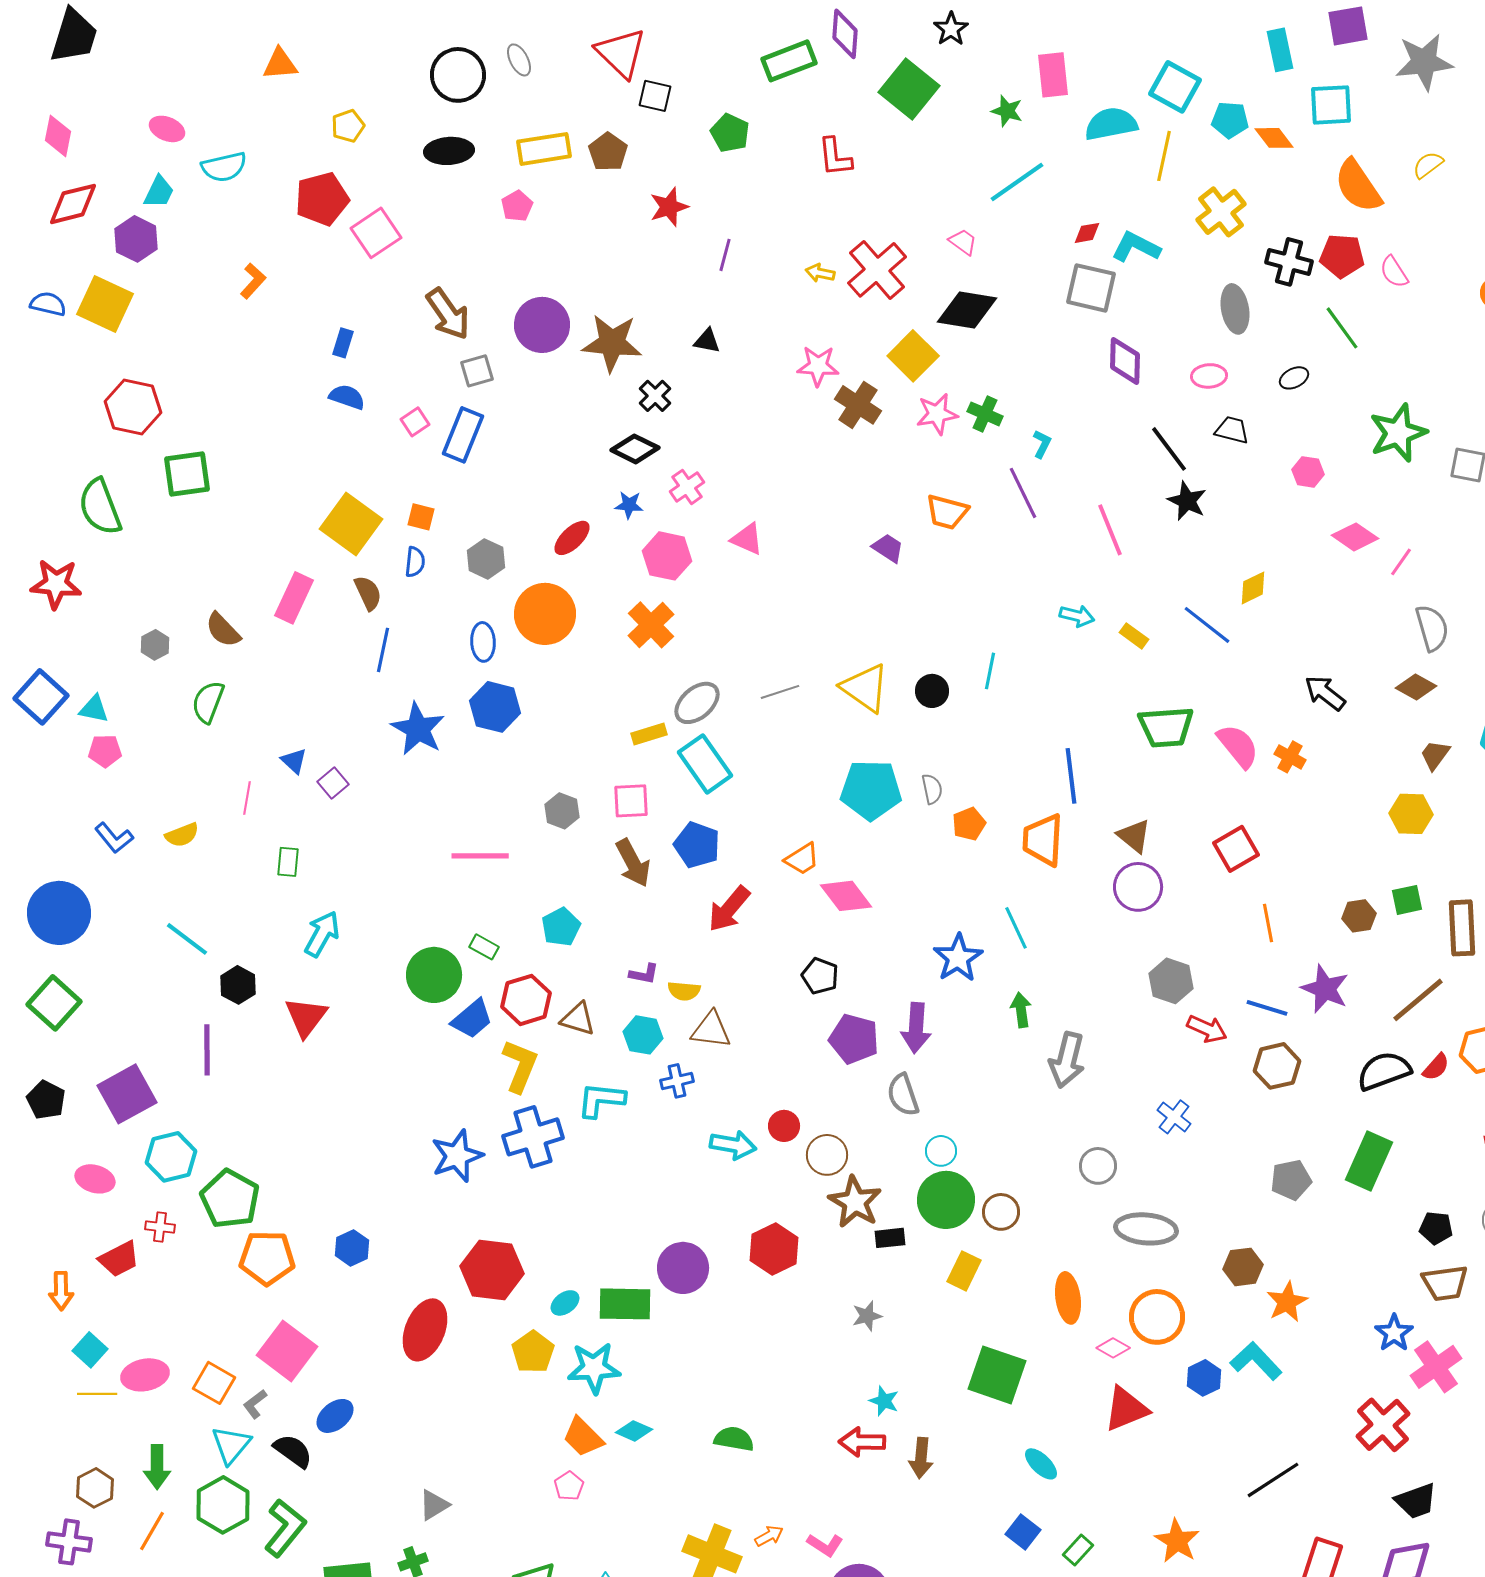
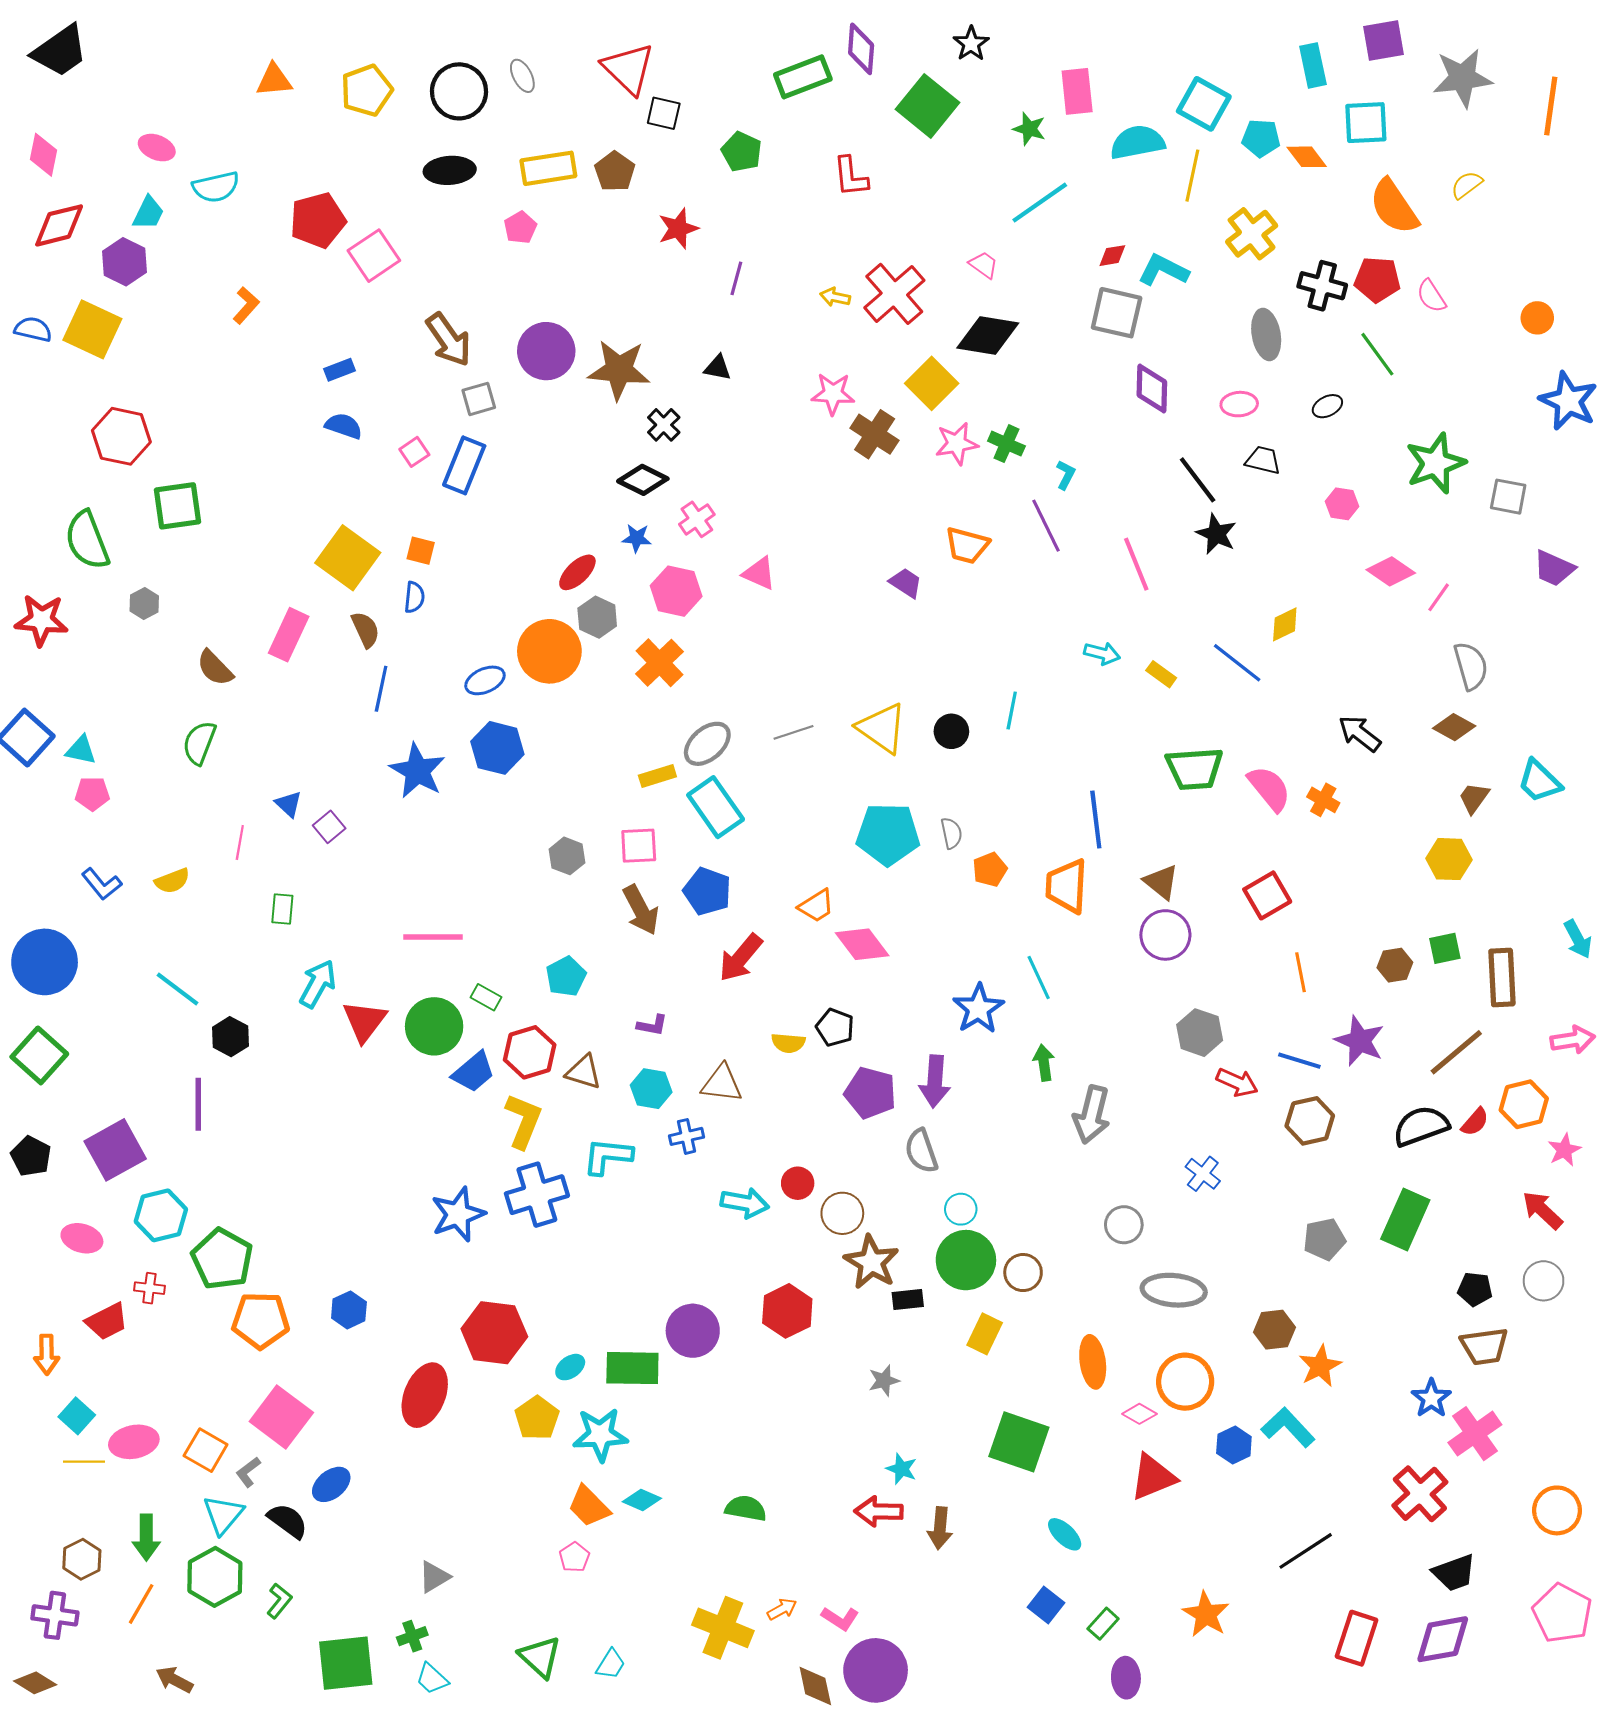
black trapezoid: (74, 36) -> (60, 51), turned 38
yellow pentagon: (348, 126) -> (367, 90), moved, size x1.5
blue rectangle: (343, 343) -> (340, 370), turned 52
gray hexagon: (486, 559) -> (597, 617), moved
blue ellipse: (483, 642) -> (485, 680), turned 69
gray hexagon: (155, 645) -> (144, 604), moved
pink line: (480, 856) -> (433, 937), moved
yellow semicircle: (684, 991) -> (788, 1043), moved
red triangle: (306, 1017) -> (364, 1021), moved
green L-shape: (285, 1528) -> (279, 1601), size x0.6

